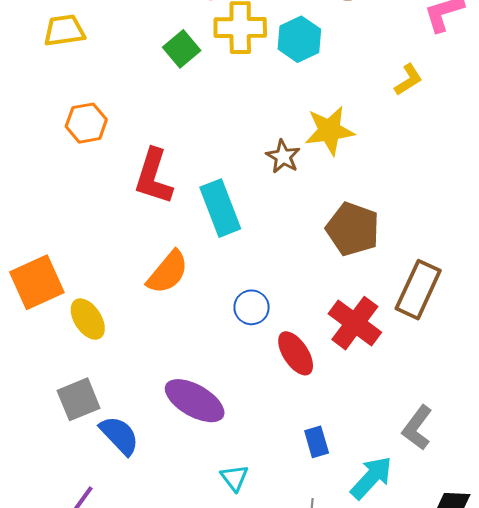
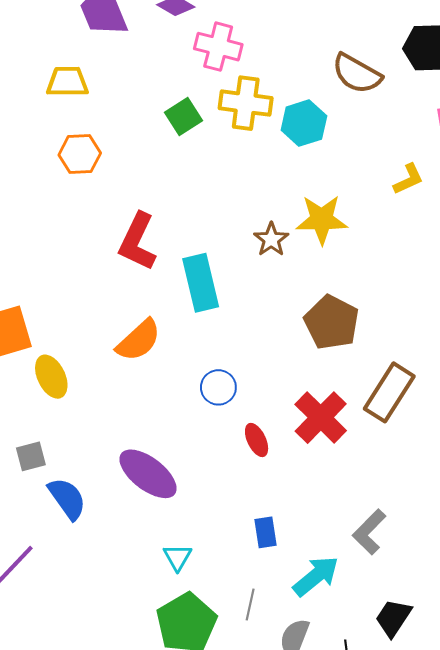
orange hexagon: (86, 123) -> (80, 154), moved
red ellipse: (296, 353) -> (257, 440), size x0.7
gray square: (79, 399) -> (31, 456), size x0.7

